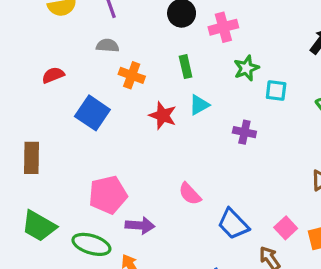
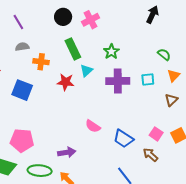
green rectangle: (186, 67) -> (73, 49), size x1.5
green star: (246, 68) -> (111, 52), moved
cyan square: (276, 91) -> (148, 80), moved
purple cross: (244, 132) -> (118, 81), size x1.6
pink pentagon: (108, 195) -> (22, 140), moved, turned 30

